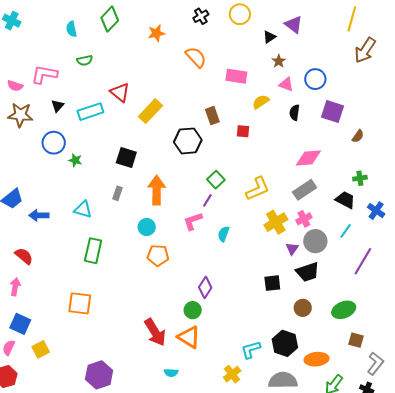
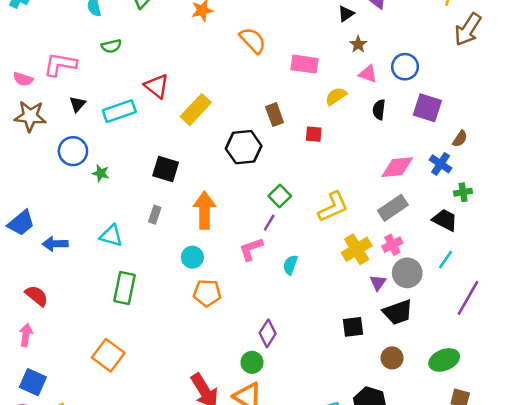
blue cross: (376, 211) -> (441, 164), moved
orange square: (80, 303) -> (108, 355), turned 30

